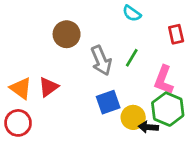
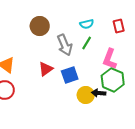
cyan semicircle: (132, 13) -> (87, 24), moved, turned -48
red triangle: (49, 87) -> (46, 69), moved
yellow circle: (133, 117) -> (86, 95), moved

